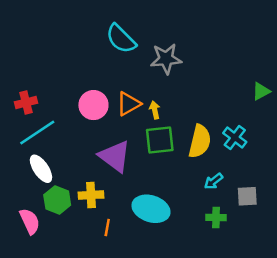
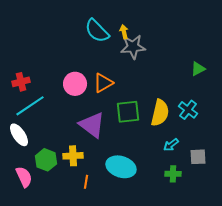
green triangle: (261, 91) -> (198, 69), moved
yellow arrow: (155, 110) -> (124, 32), moved
white ellipse: (41, 169) -> (19, 135), moved

